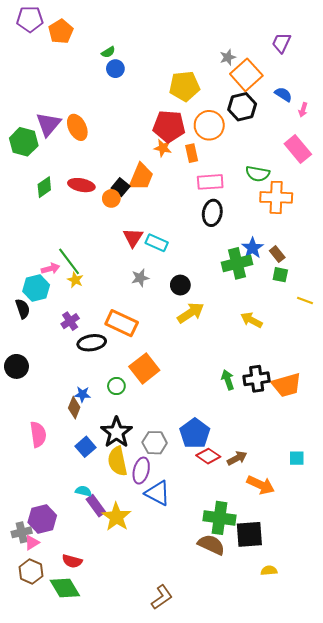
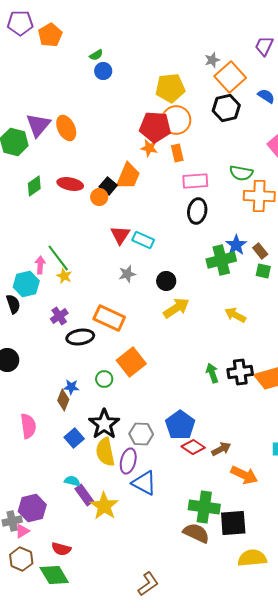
orange circle: (209, 125) -> (176, 120), moved
pink arrow: (50, 269) -> (40, 265), turned -72
yellow semicircle: (269, 570) -> (252, 558), size x1.8

